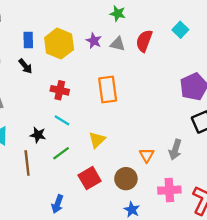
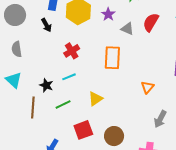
gray triangle: (118, 44) -> (127, 29), moved
red cross: (60, 90) -> (72, 51), turned 35
cyan line: (62, 120) -> (69, 77), turned -64
orange triangle: (147, 155) -> (147, 87), moved

